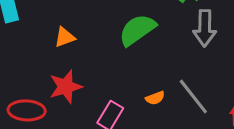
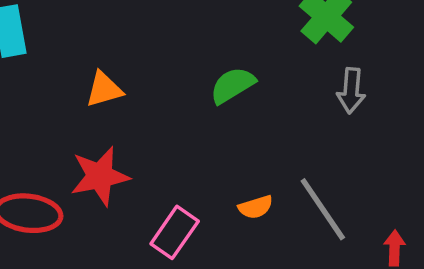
gray arrow: (205, 28) -> (351, 91), size x0.7
green semicircle: (137, 30) -> (233, 85), size x0.7

